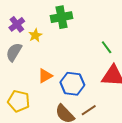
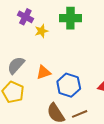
purple cross: (17, 24) -> (25, 17), turned -35
gray semicircle: (14, 52) -> (16, 65), moved

